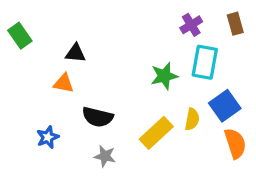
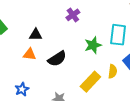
purple cross: (191, 25) -> (73, 15), moved
black semicircle: (98, 117) -> (57, 59), moved, turned -42

